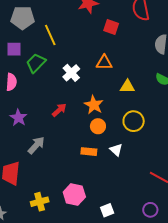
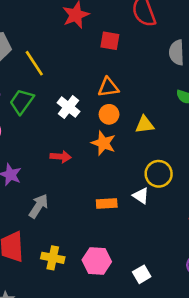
yellow triangle: (127, 87) -> (145, 125), moved
red arrow: (59, 110) -> (61, 157), turned 56
yellow circle: (134, 121) -> (159, 174), moved
orange circle: (98, 126) -> (109, 114), moved
yellow cross: (40, 202) -> (53, 258), moved, turned 36

